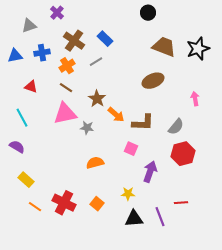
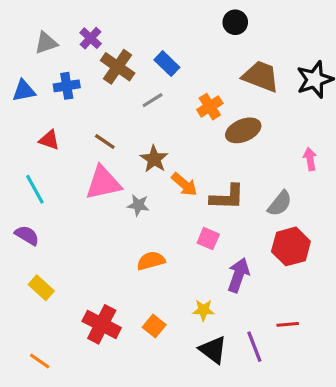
purple cross: (57, 13) -> (91, 38), moved
orange cross: (67, 66) -> (210, 107), moved
orange line: (35, 207) -> (40, 361), moved
black triangle: (134, 219) -> (213, 350), turned 42

